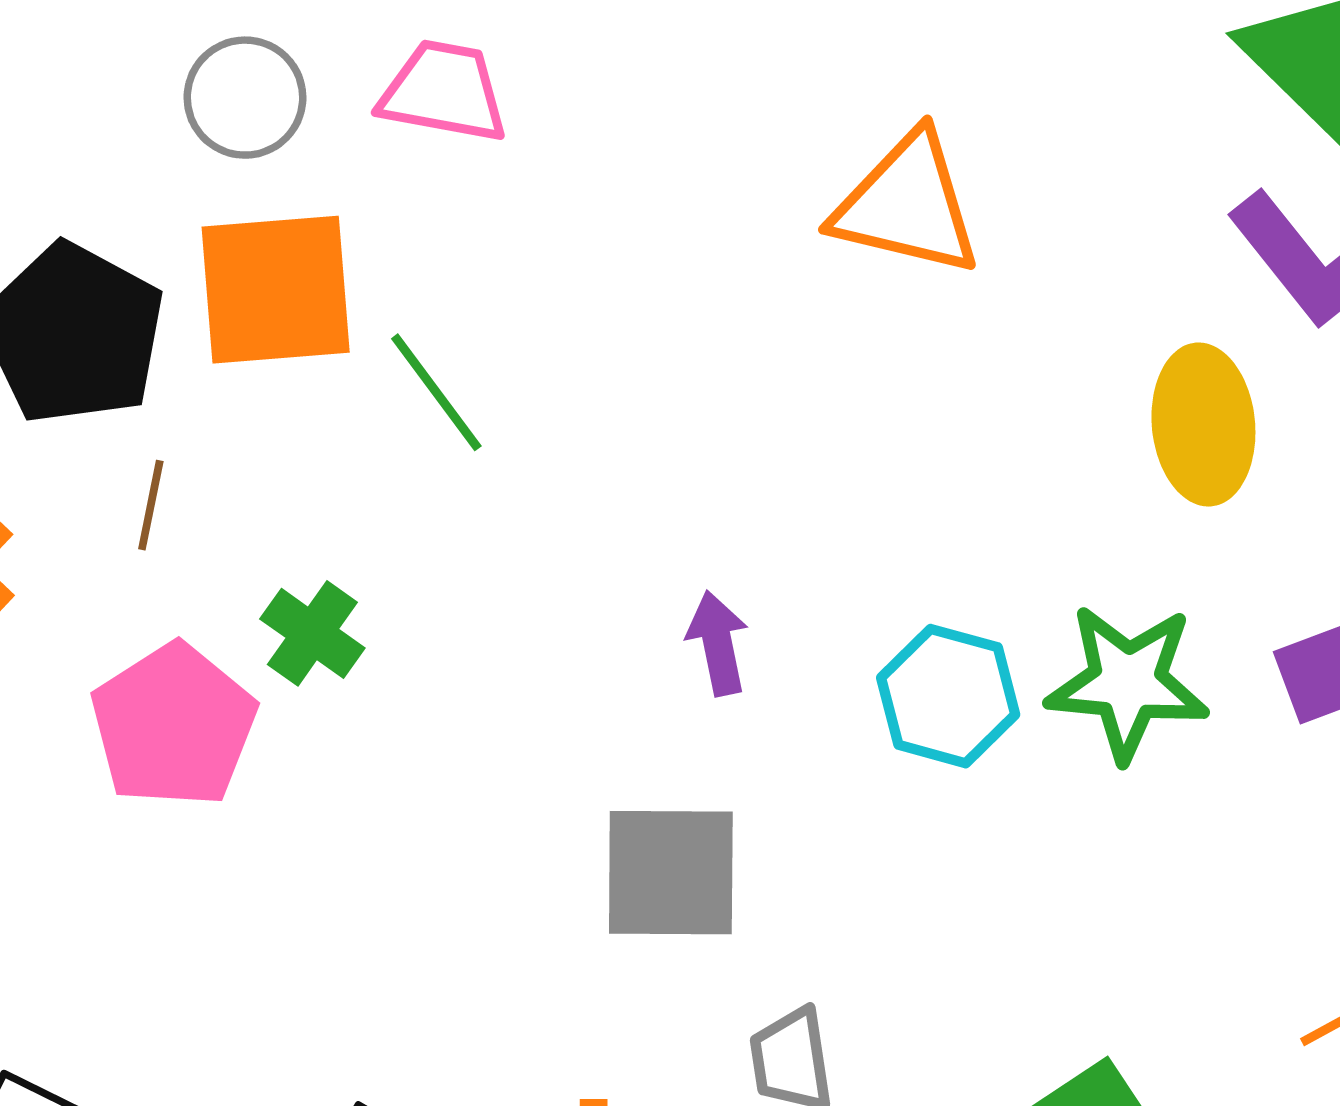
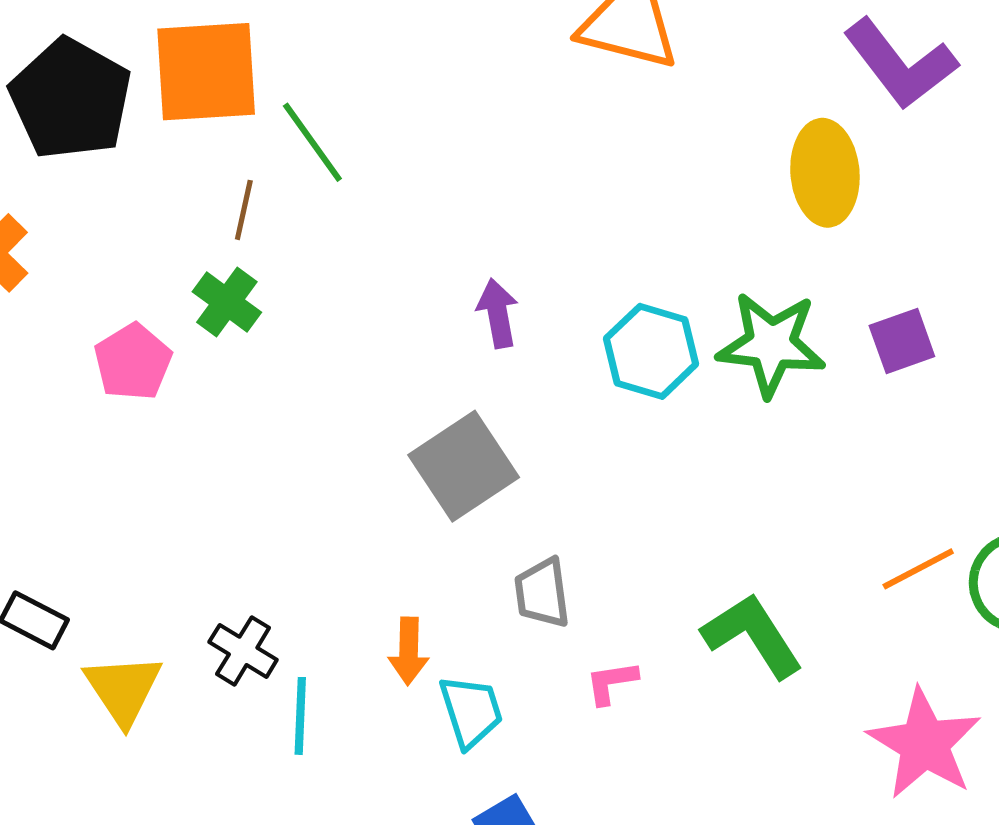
brown line: (151, 505) -> (244, 210), moved
pink pentagon: (174, 725) -> (133, 362), size x0.7
gray square: (671, 873) -> (464, 466), turned -35

